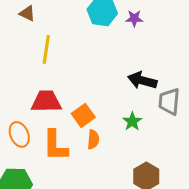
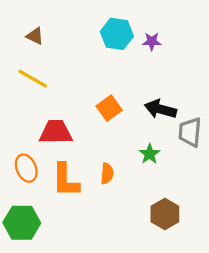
yellow line: (46, 49) -> (33, 79), moved, turned -68
orange square: (83, 115) -> (109, 108), moved

